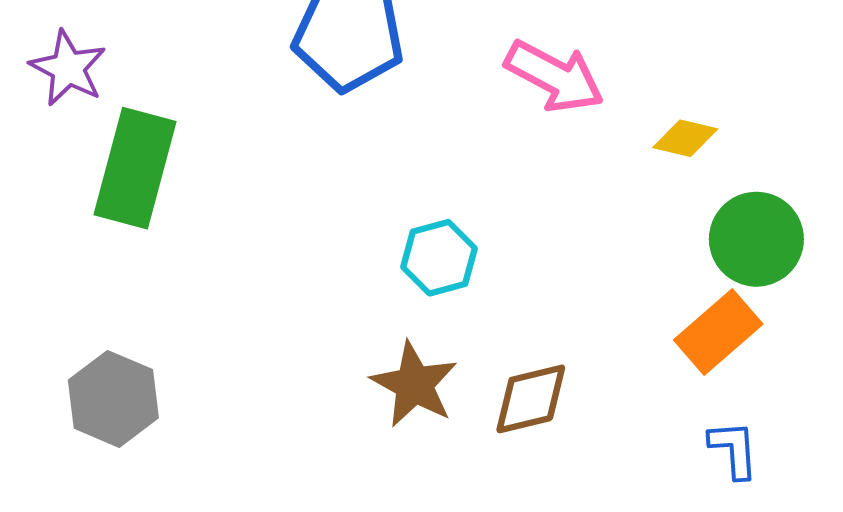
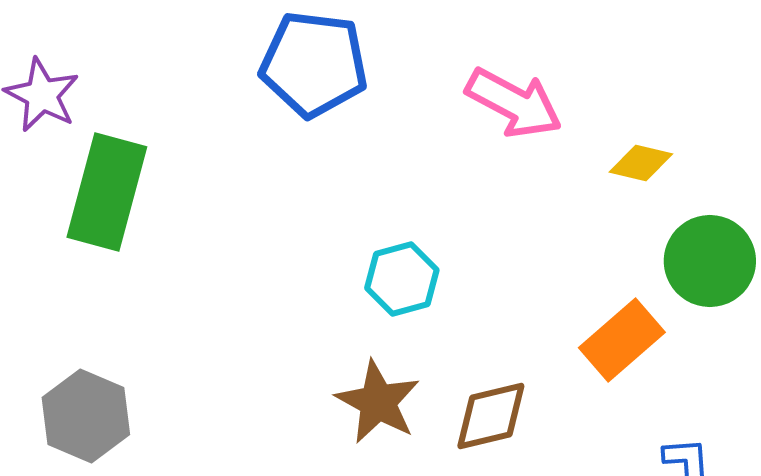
orange rectangle: (718, 332) -> (622, 340), moved

